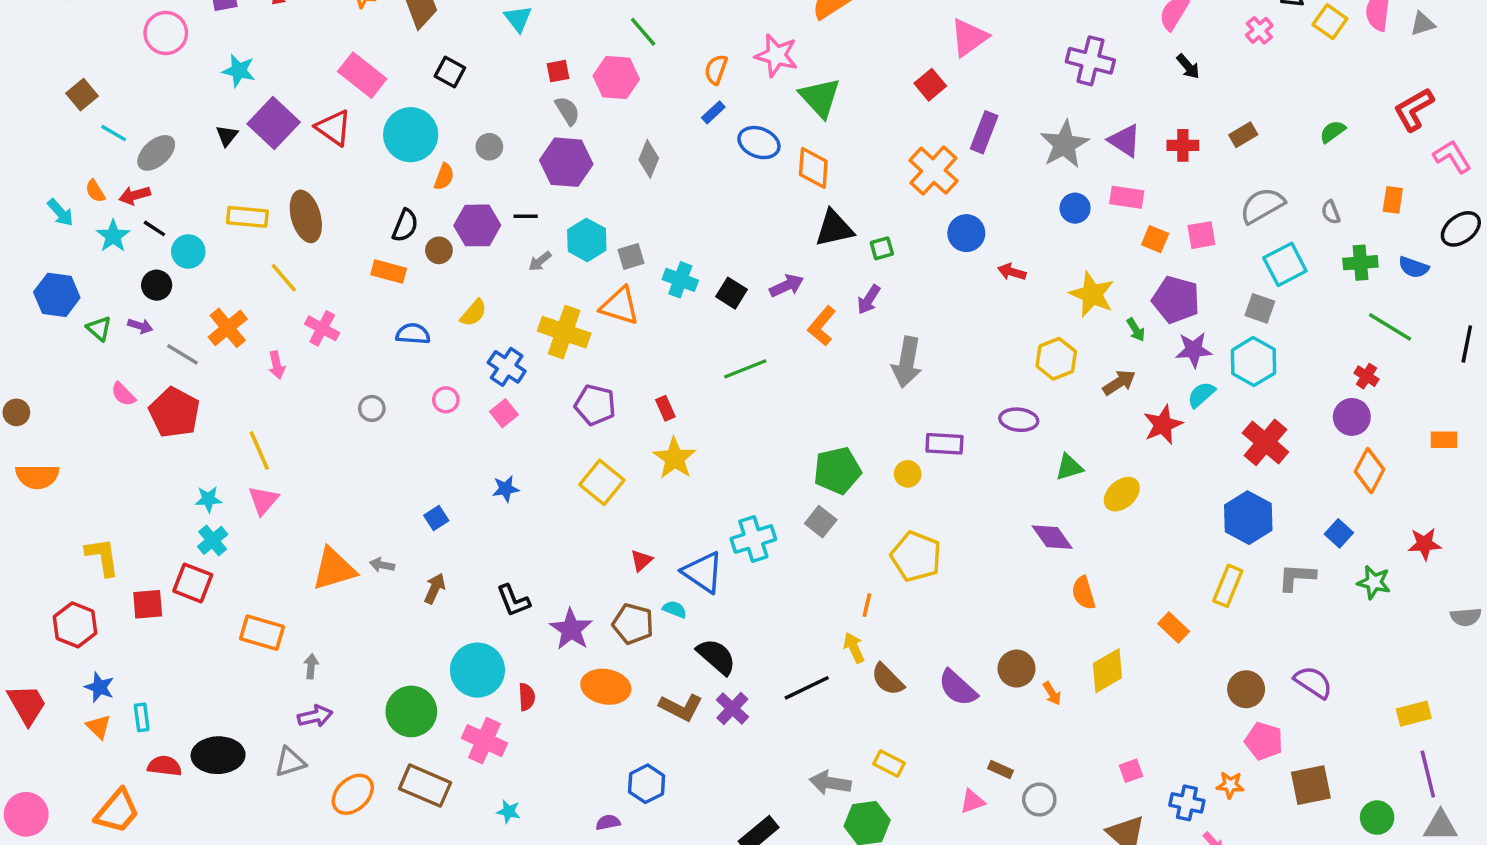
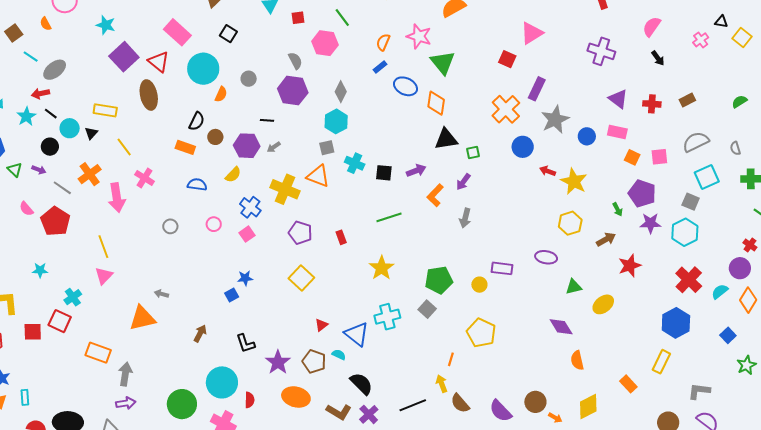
red square: (558, 71) -> (298, 18), moved
red square: (930, 85) -> (507, 59), turned -30
black triangle: (227, 136) -> (91, 133), moved
gray star: (1064, 144) -> (555, 120), moved
orange semicircle: (95, 191) -> (46, 24), moved
brown ellipse: (306, 216) -> (149, 95), moved
purple hexagon: (477, 225) -> (247, 146), moved
cyan hexagon: (587, 240) -> (336, 121), moved
black square: (732, 293) -> (384, 173), turned -30
yellow star: (1092, 294) -> (574, 181), moved
gray arrow: (907, 362) -> (465, 218), moved, size x0.7
pink arrow: (277, 365) -> (117, 198), size x1.8
cyan semicircle: (1201, 395) -> (720, 292), moved
yellow star: (675, 458) -> (382, 268), moved
cyan star: (208, 499) -> (40, 270), moved
blue square: (436, 518) -> (232, 295), moved
gray arrow: (382, 565) -> (161, 294), moved
gray L-shape: (1297, 577) -> (699, 391), moved
green star: (1374, 582) -> (746, 365), turned 30
gray arrow: (311, 666) -> (125, 374), size x1.6
orange arrow: (1052, 693) -> (555, 418), turned -32

